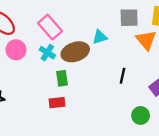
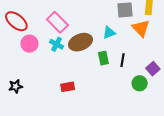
cyan triangle: (100, 37) -> (109, 33), moved
green rectangle: (62, 78) -> (103, 58), moved
green circle: (141, 115) -> (140, 83), moved

